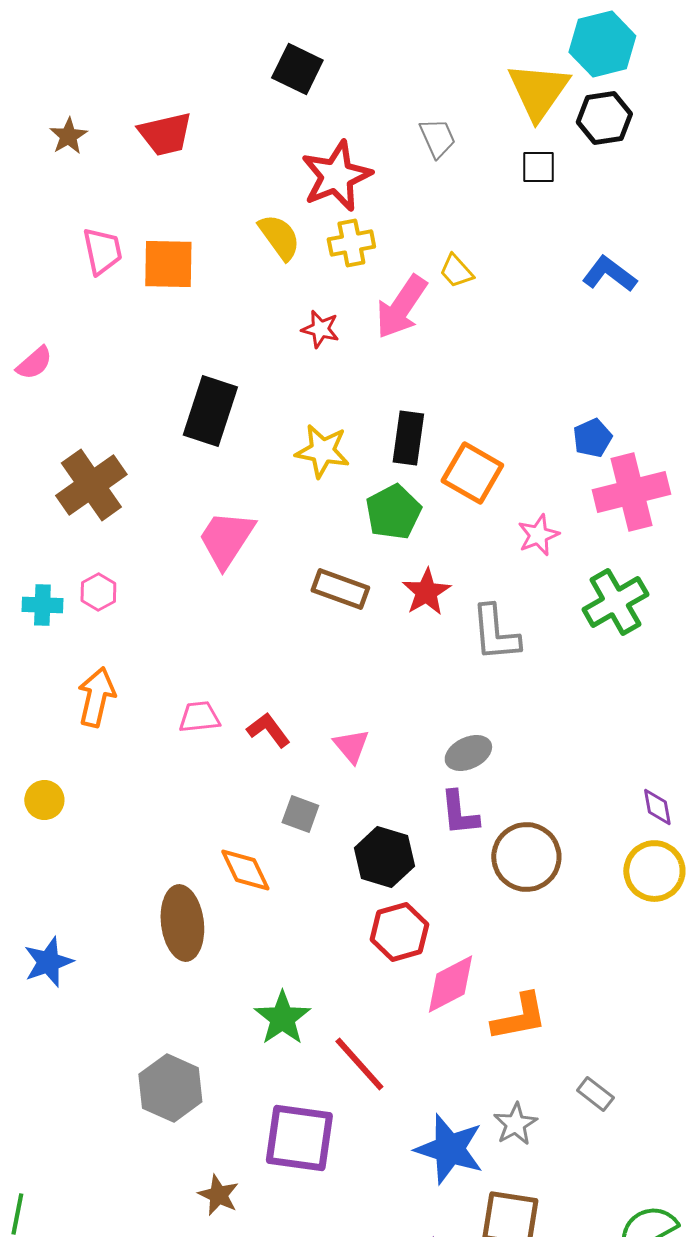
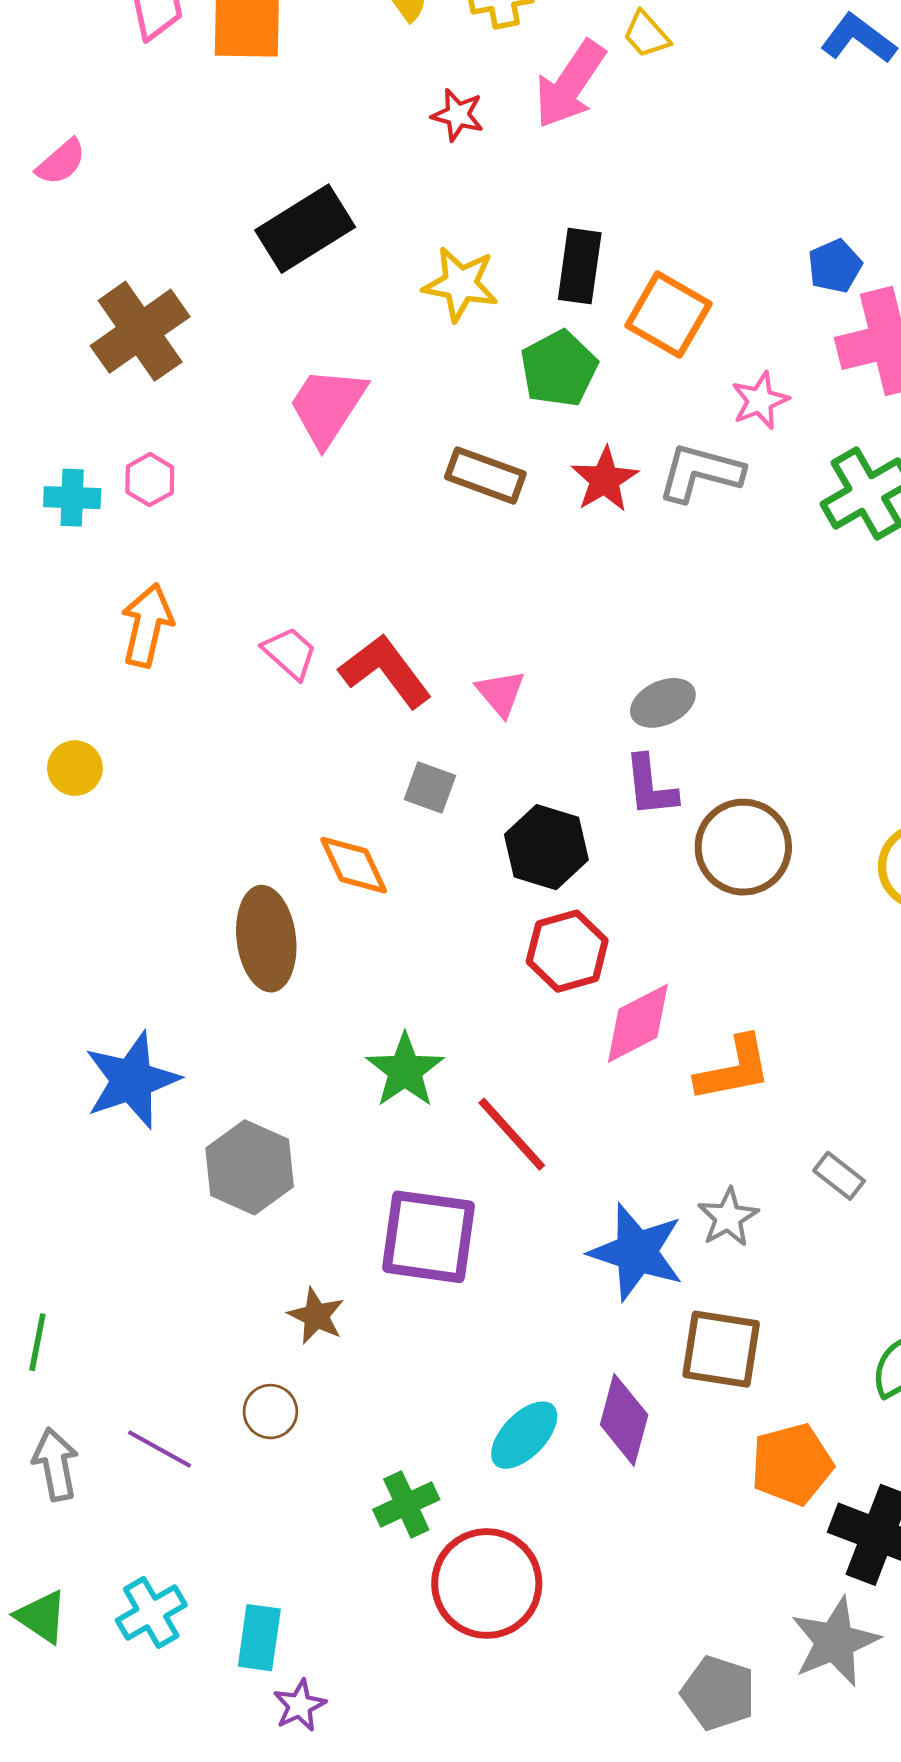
black rectangle: (210, 411) -> (305, 229), turned 40
gray L-shape: (495, 633) -> (700, 473), moved, turned 110
pink trapezoid: (199, 717) -> (290, 653), turned 48
red L-shape: (268, 730) -> (386, 671), size x1.5
blue star: (48, 962) -> (132, 1080), moved, size x1.4

